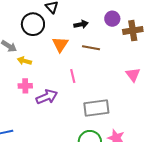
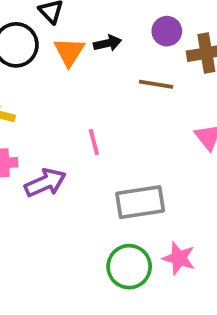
orange triangle: (60, 44) -> (69, 52), moved
brown line: (91, 48) -> (156, 84), moved

